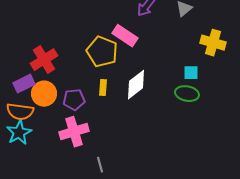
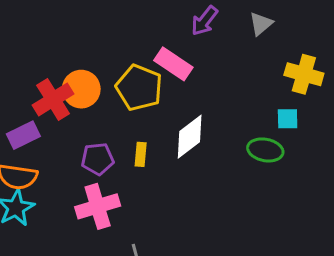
cyan square: (191, 73) -> (288, 119), moved
yellow rectangle: (103, 88) -> (141, 154), moved
orange circle: (44, 94) -> (81, 89), moved

